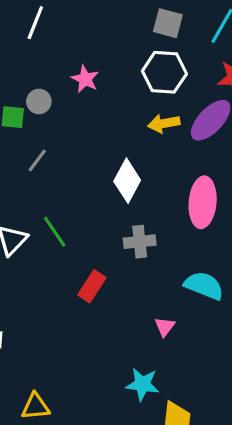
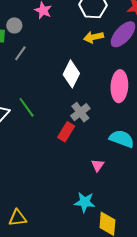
gray line: (37, 160) -> (20, 53), moved
gray cross: (140, 242) -> (80, 112), turned -30
red rectangle: (92, 286) -> (66, 132), moved

